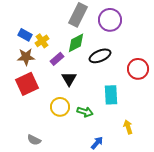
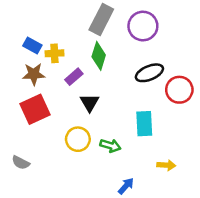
yellow cross: (42, 41) -> (54, 53), turned 32
green diamond: (76, 43) -> (99, 56), turned -45
black ellipse: (100, 56) -> (149, 73), moved
yellow arrow: (128, 127) -> (166, 165), turned 112
gray semicircle: (34, 140) -> (21, 163), moved

